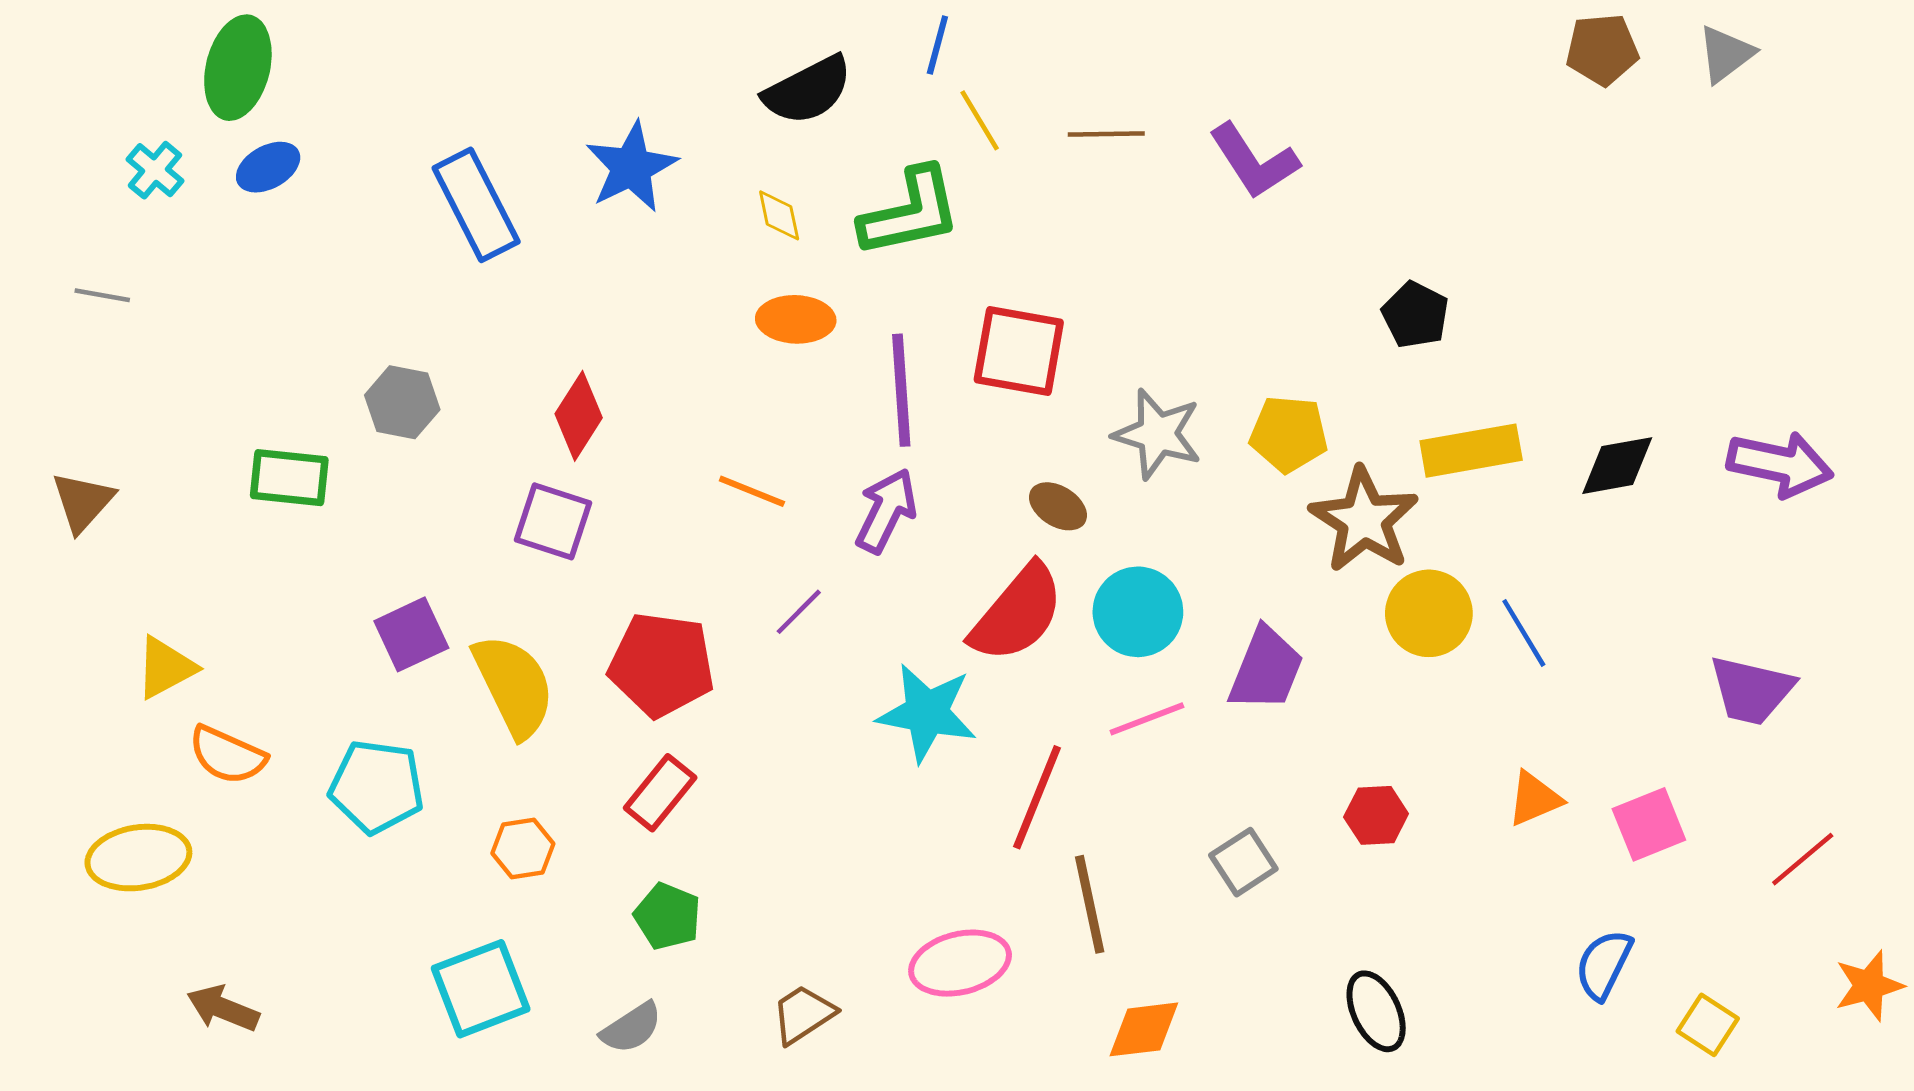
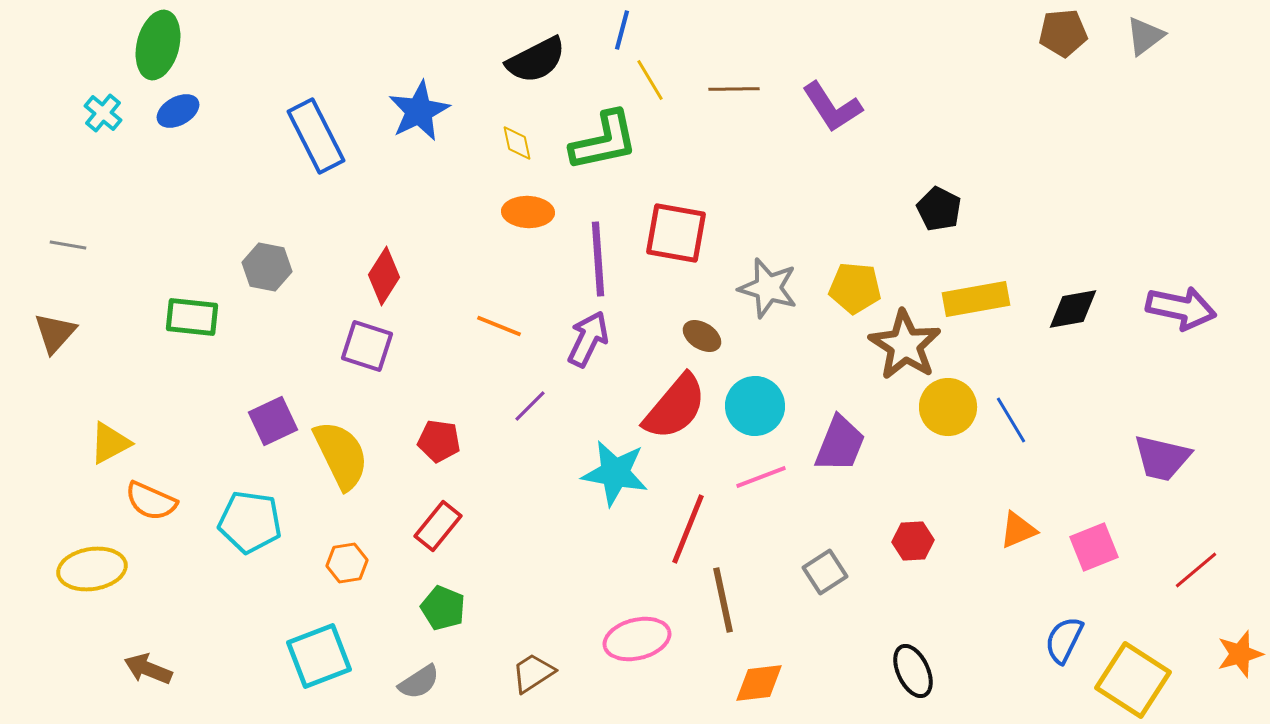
gray line: (102, 295) -> (68, 245), moved
red pentagon: (662, 665) -> (439, 441), size x0.6
yellow square: (1708, 1025) -> (1133, 680), size x1.8

